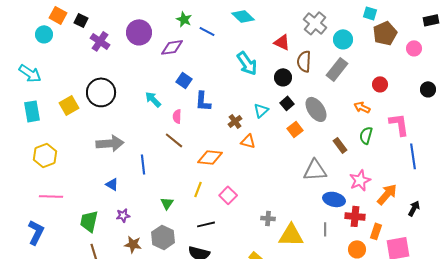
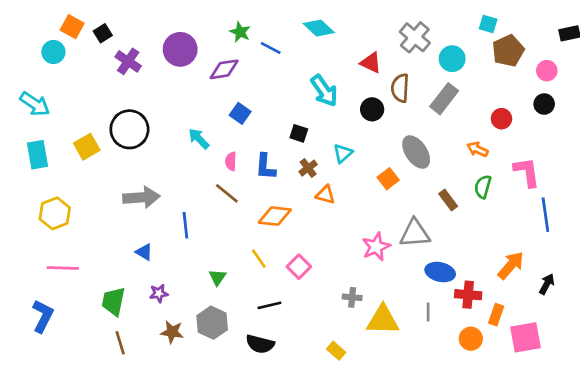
black square: (81, 20) -> (103, 33), turned 32
black circle: (428, 89) -> (544, 104), moved
blue L-shape: (203, 101) -> (265, 167), moved
black square: (287, 103) -> (299, 133), moved, turned -32
pink star: (360, 180) -> (376, 247), moved
yellow line: (198, 189) -> (259, 259), turned -56

